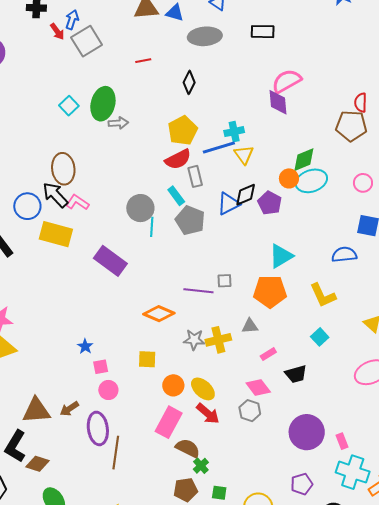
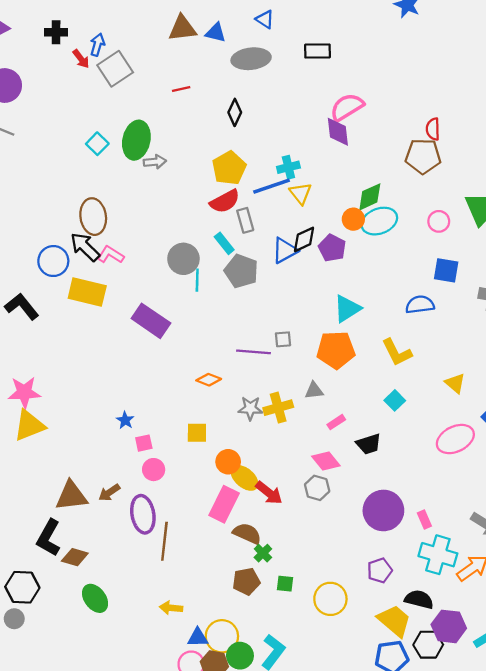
orange diamond: (159, 314) -> (209, 380), size x0.7
yellow ellipse: (203, 389) -> (245, 478), moved

